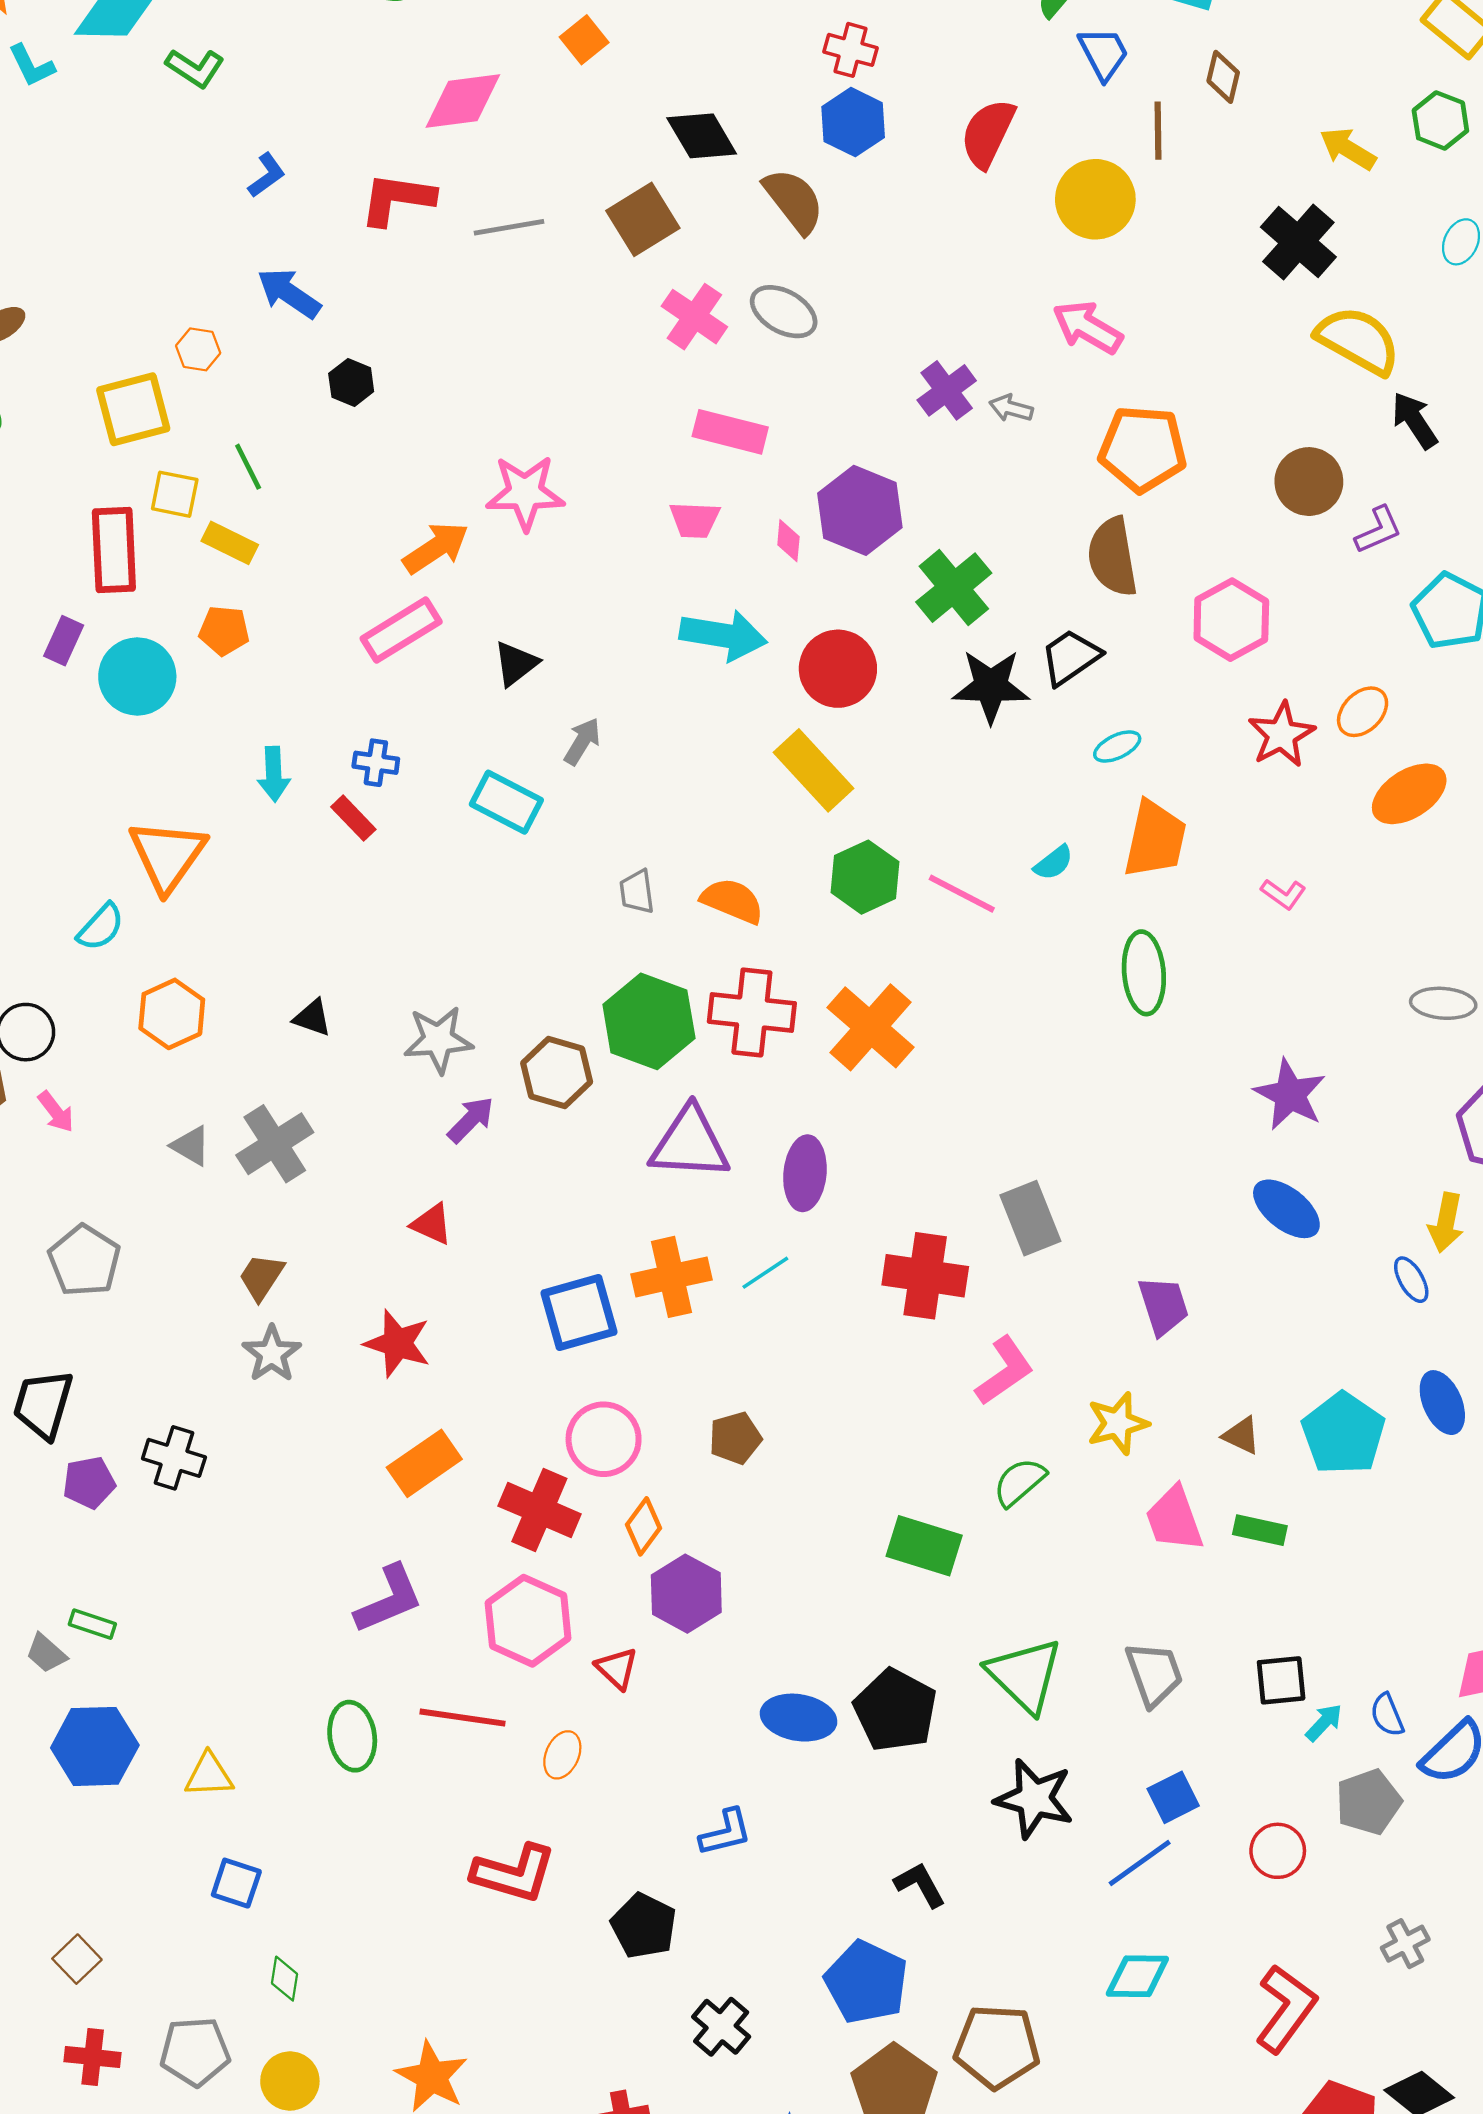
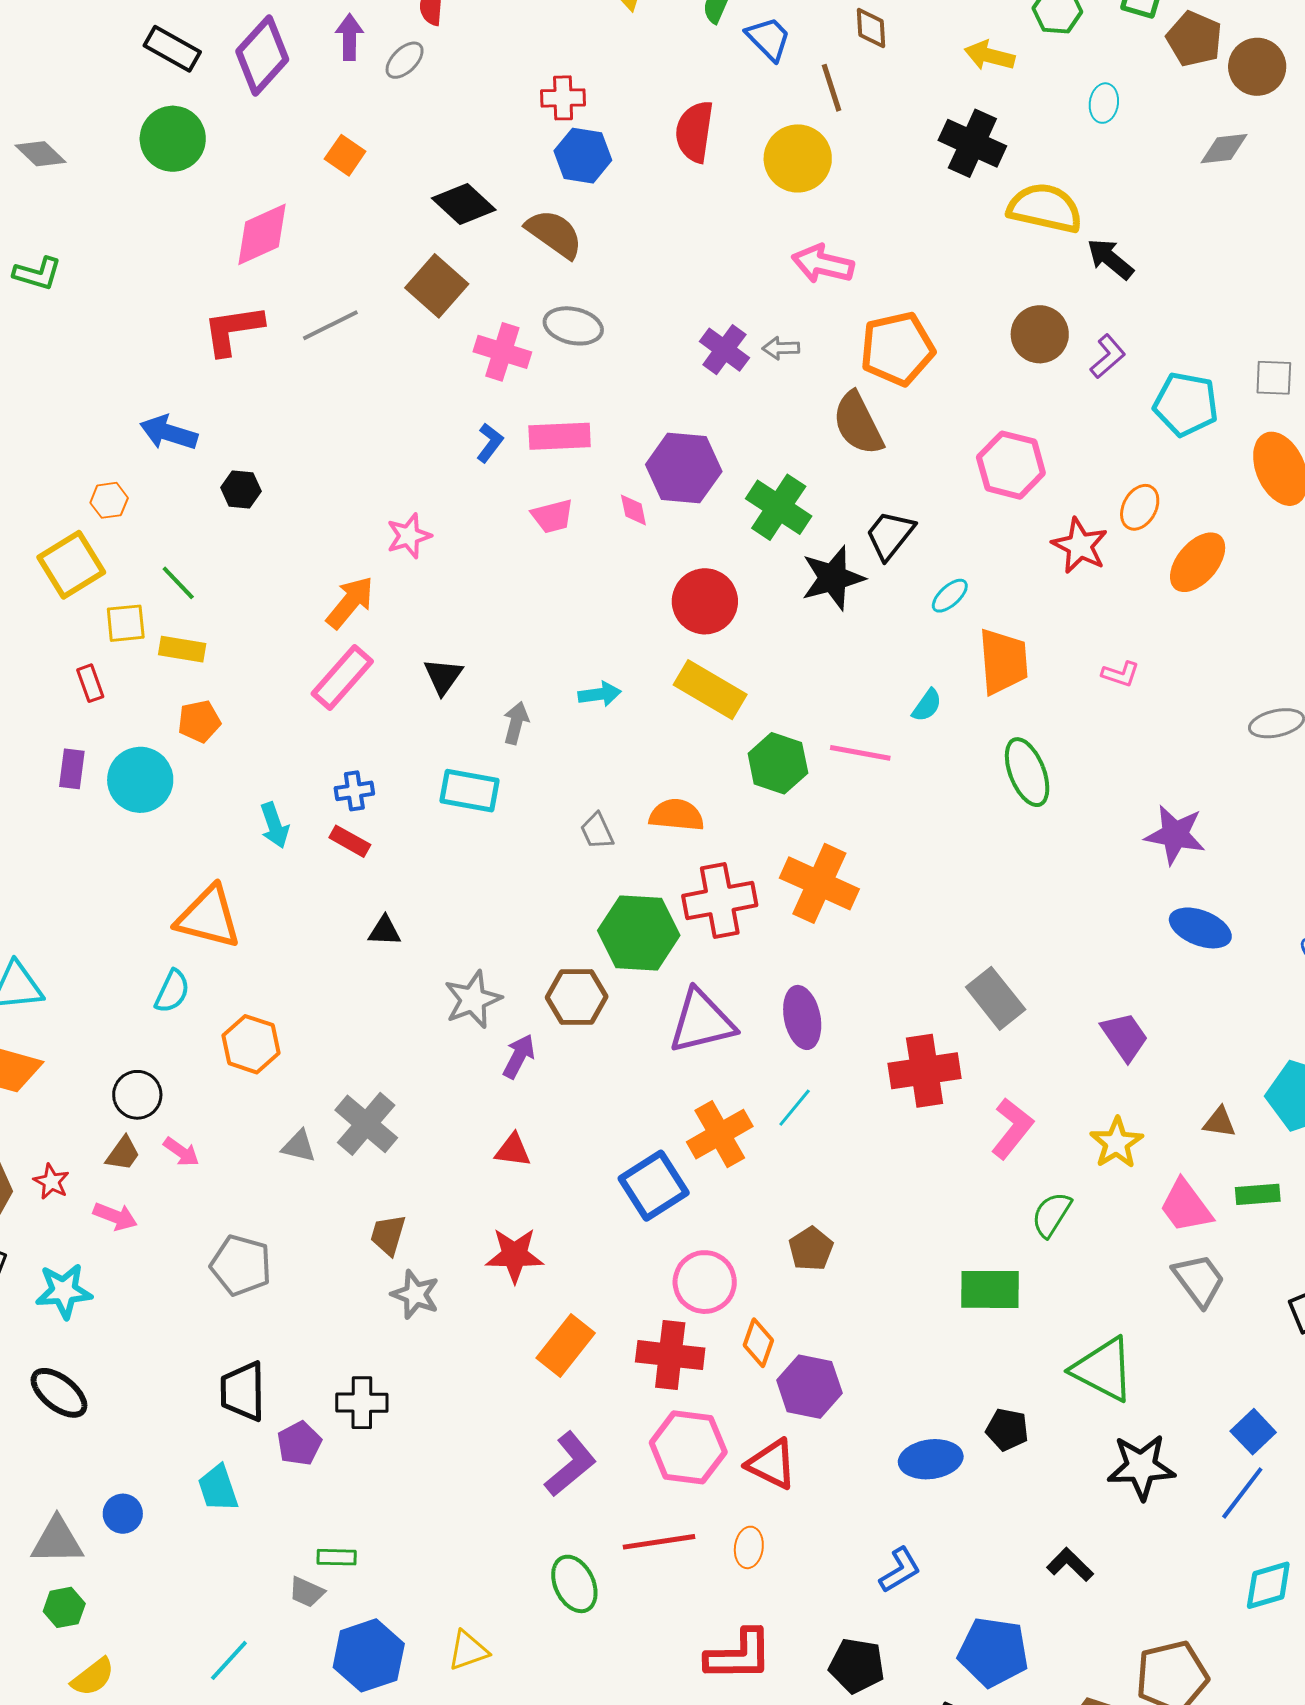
blue L-shape: (267, 175) -> (490, 443), moved
pink star: (525, 493) -> (409, 536), size x0.7
red rectangle: (114, 550) -> (90, 683), size x0.5
brown semicircle: (1113, 557) -> (858, 423), moved
cyan arrow: (723, 635) -> (600, 694), moved, size x0.6
orange triangle: (167, 855) -> (209, 917), turned -34
black triangle: (312, 1018) -> (385, 931), moved
red triangle: (617, 1668) -> (772, 1464), size x1.4
gray trapezoid: (1154, 1674) -> (1199, 1280), moved
black pentagon: (895, 1710) -> (1007, 1429), size x0.6
blue pentagon: (866, 1982) -> (993, 1652), moved

